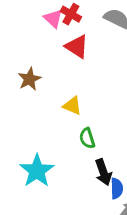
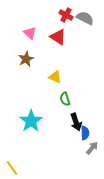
red cross: (71, 14) -> (66, 15), moved
pink triangle: (53, 19) -> (30, 33), moved

